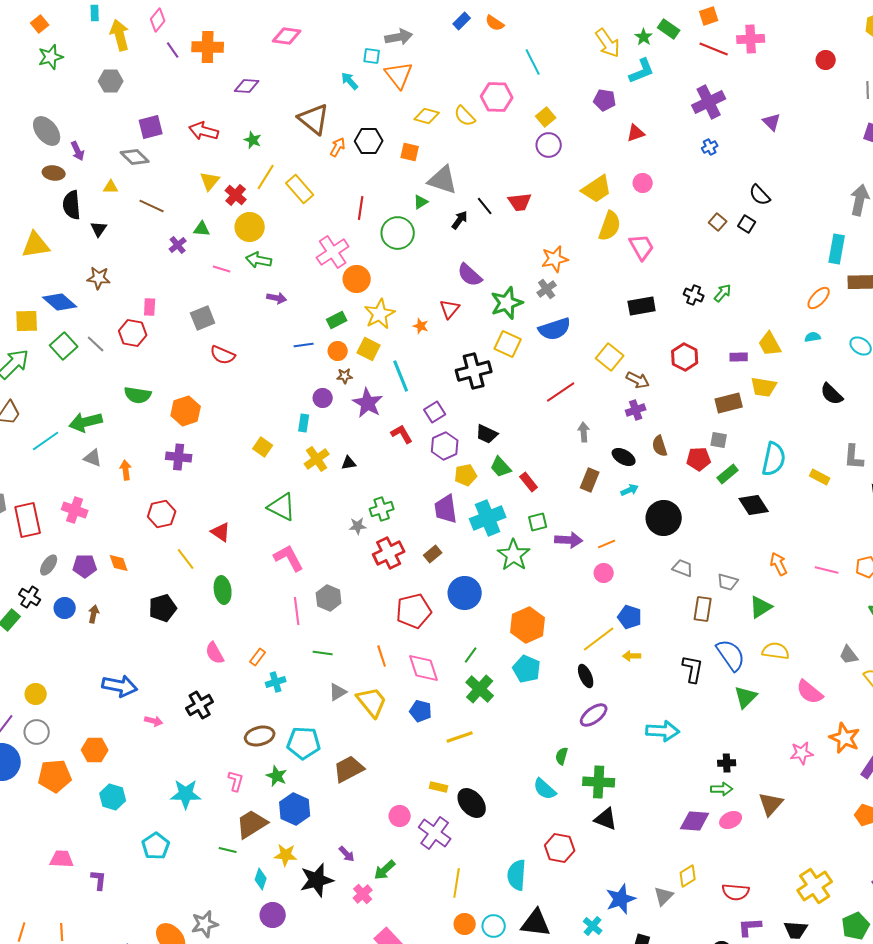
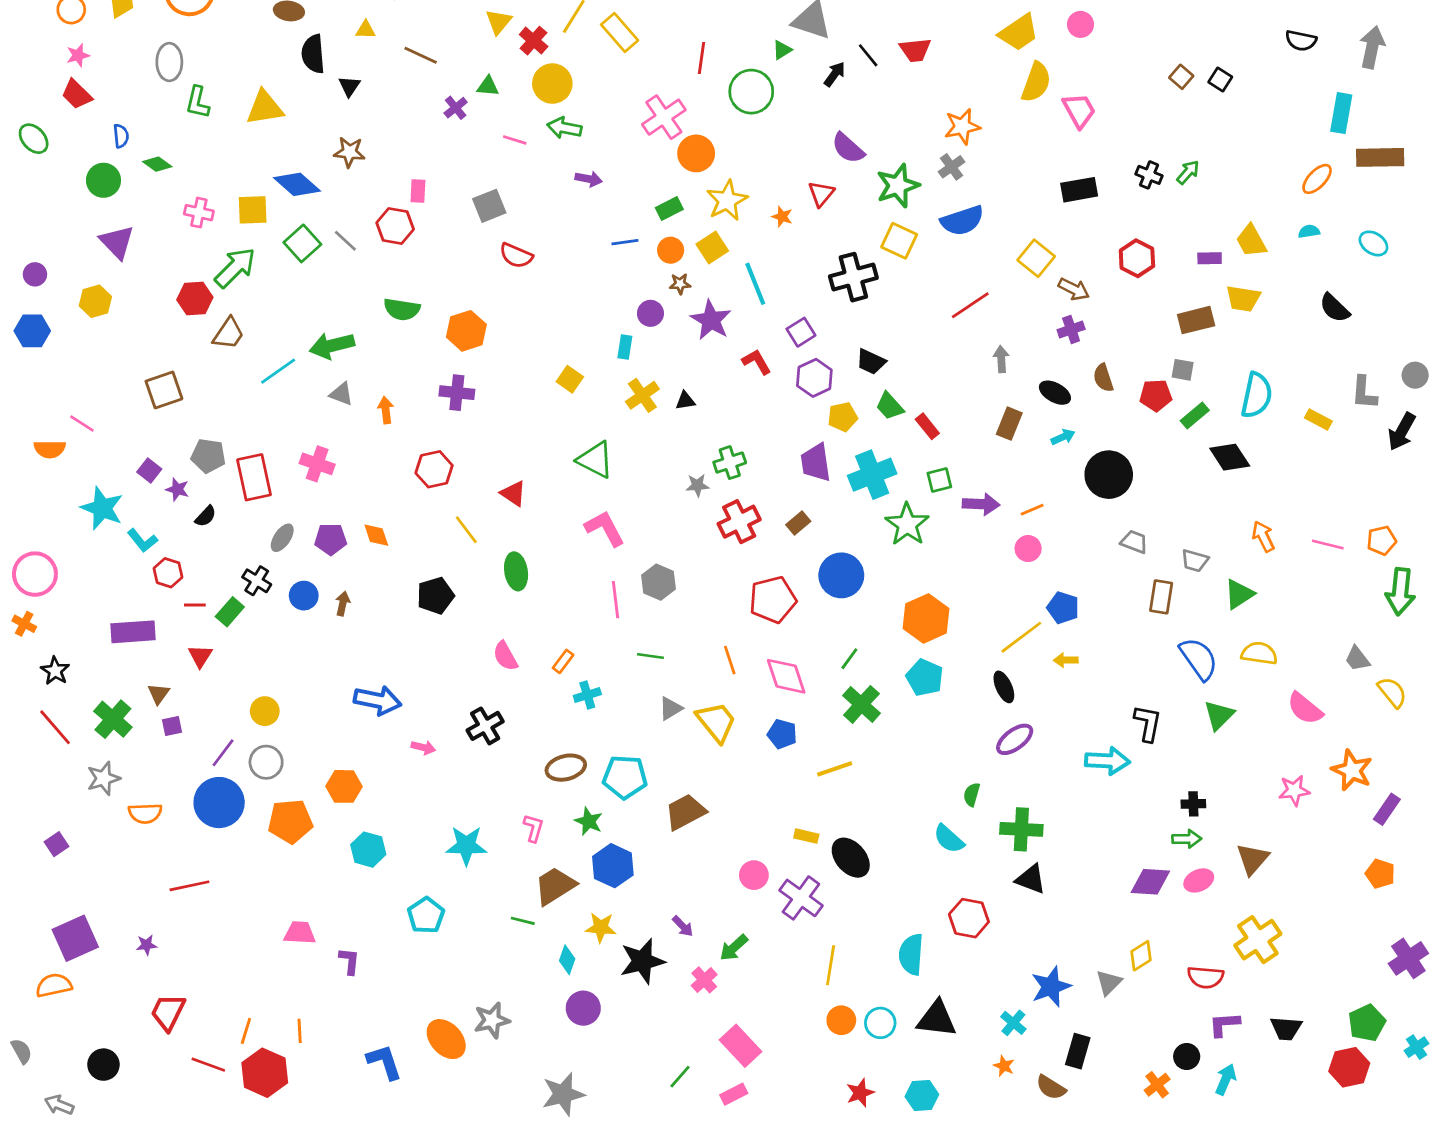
black semicircle: (760, 195) -> (1301, 41), moved, turned -35
yellow square: (369, 349) -> (712, 247), turned 30
black L-shape: (693, 669) -> (1148, 723), moved
yellow cross: (815, 886) -> (1258, 940), moved

